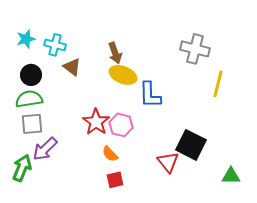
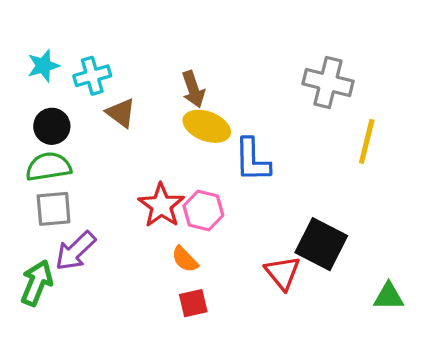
cyan cross: (55, 45) -> (92, 76), turned -30

